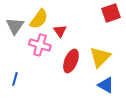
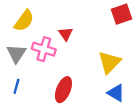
yellow semicircle: (39, 19) -> (24, 21), moved
gray triangle: (15, 26) -> (16, 54), moved
red ellipse: (71, 61) -> (63, 90), moved

